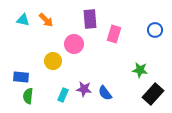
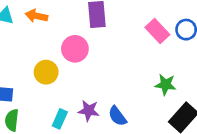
orange arrow: (46, 20) -> (36, 16), turned 147
pink rectangle: (114, 34) -> (157, 31), moved, turned -60

